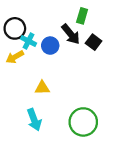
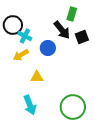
black square: (94, 42) -> (82, 37), turned 32
blue circle: (50, 46) -> (48, 48), moved
yellow arrow: (15, 57) -> (21, 55), moved

